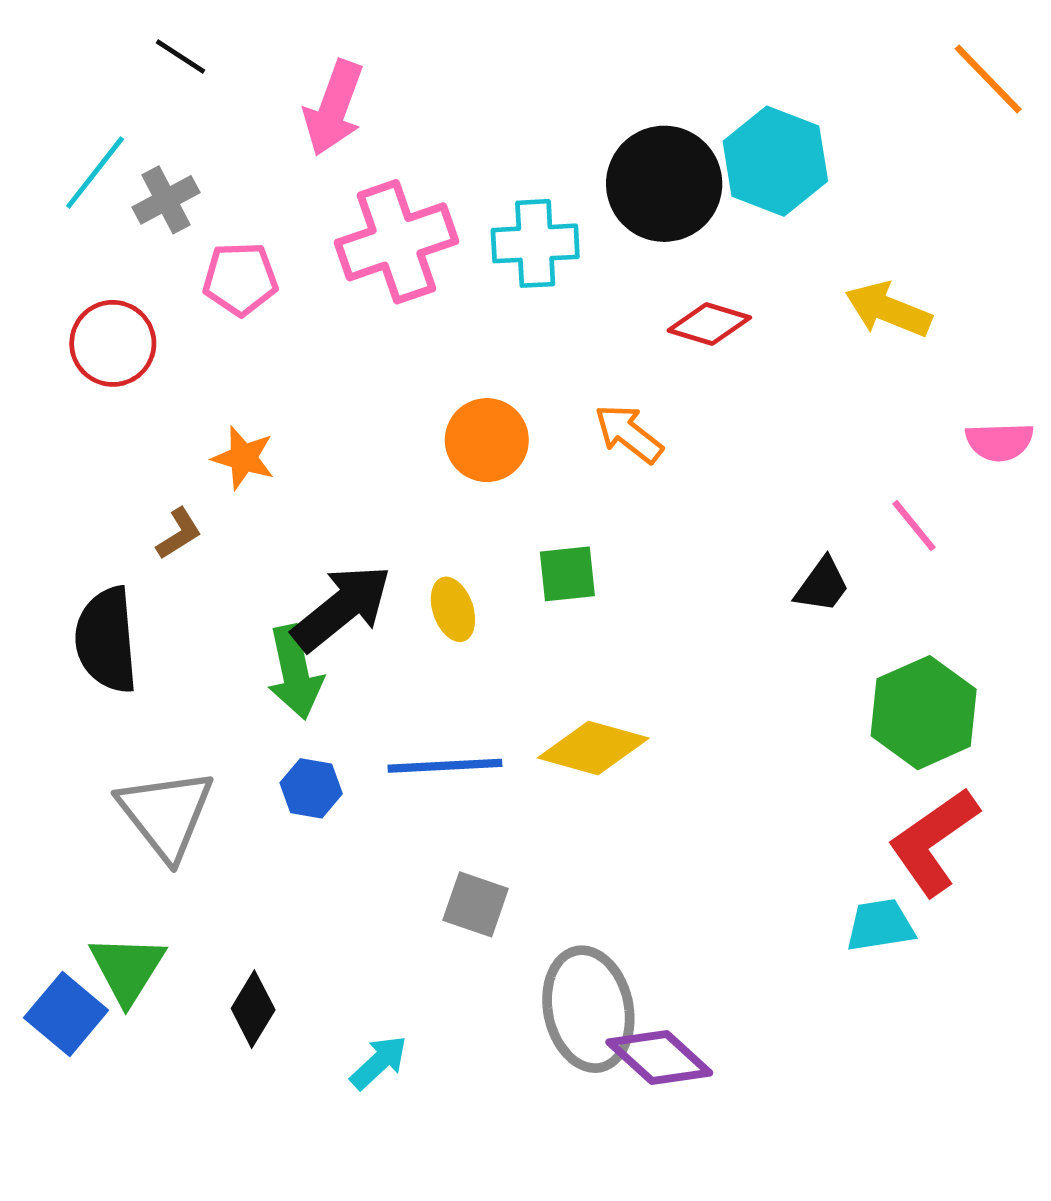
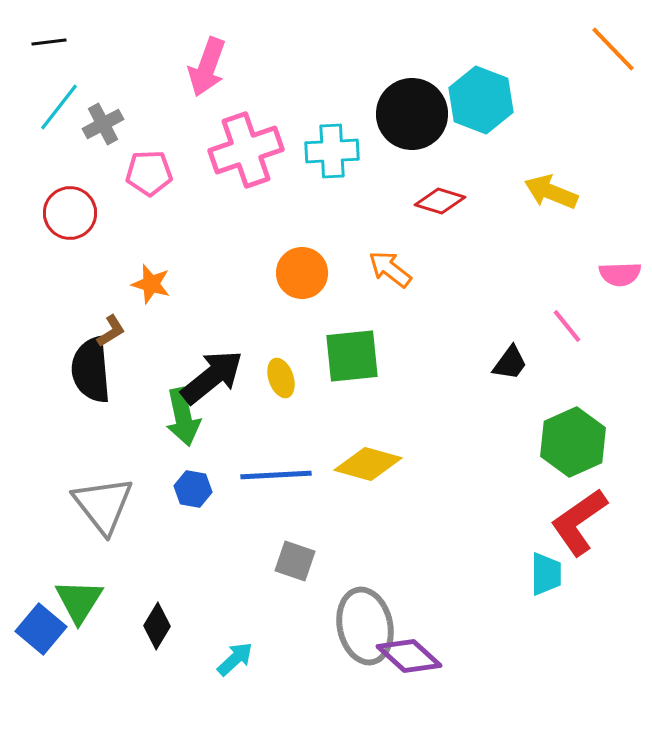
black line: (181, 56) -> (49, 42), moved, turned -40
green square: (567, 574) -> (352, 356), size x1.5
black semicircle: (106, 640) -> (91, 370), moved
cyan trapezoid: (880, 925) -> (546, 574), turned 99

